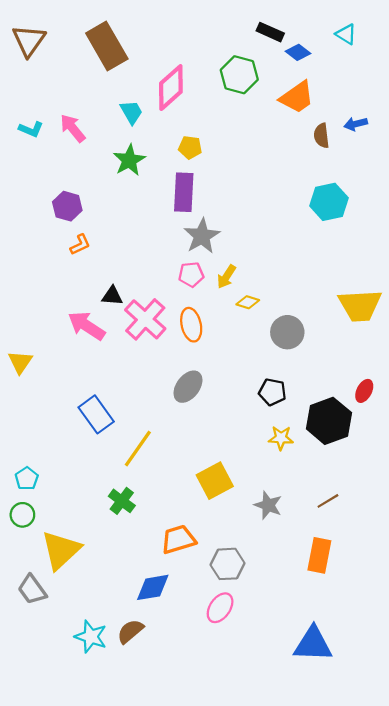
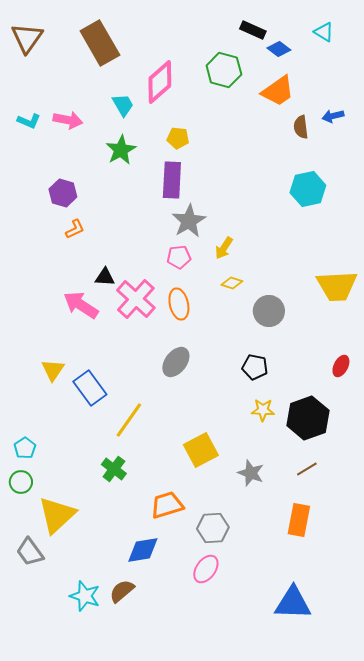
pink arrow: (73, 128) -> (68, 120), turned 140
yellow arrow: (226, 277) -> (224, 248), moved
yellow triangle: (20, 362) -> (53, 370), moved
black hexagon: (329, 421) -> (308, 418), moved

